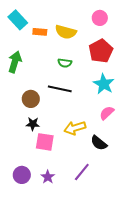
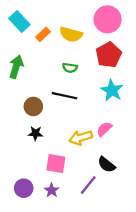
pink circle: (100, 18) -> (108, 19), size x1.6
orange rectangle: (40, 32) -> (43, 34), turned -48
pink semicircle: (107, 113) -> (104, 129), moved
pink square: (45, 142) -> (56, 163), moved
black semicircle: (99, 143) -> (106, 165), moved

